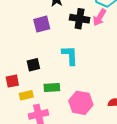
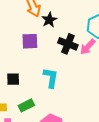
green rectangle: (52, 88) -> (26, 105), turned -35

